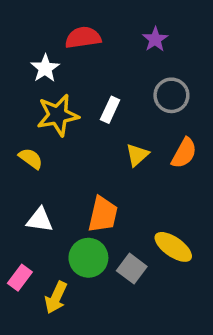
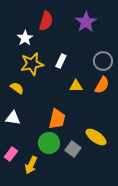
red semicircle: (83, 38) -> (46, 21), turned 114
purple star: (155, 39) -> (86, 22), size x1.5
gray circle: (171, 95) -> (103, 61), moved
yellow triangle: (137, 155) -> (76, 86), turned 40
white triangle: (40, 220) -> (13, 118), moved

